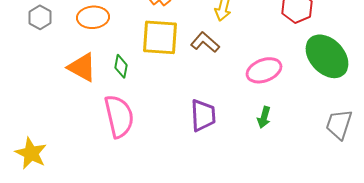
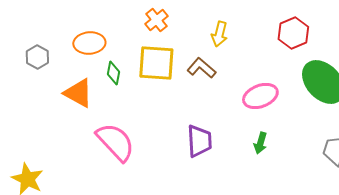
gray hexagon: (40, 17) -> (37, 57), moved
green diamond: (121, 66) -> (113, 73), moved
pink semicircle: (119, 116) -> (115, 142), turned -30

